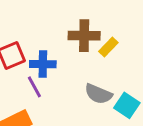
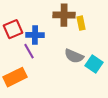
yellow rectangle: (108, 47) -> (81, 23), turned -56

